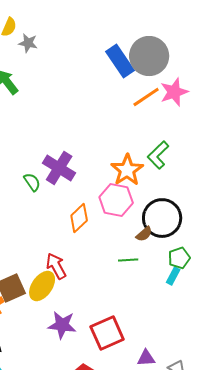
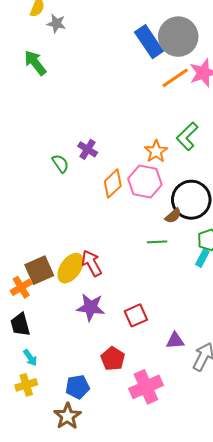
purple cross: (59, 168) -> (88, 149), size x0.6
orange star: (127, 170) -> (156, 151), size x0.7
orange diamond: (79, 218) -> (113, 184), moved
red arrow: (56, 266) -> (92, 263), moved
red square: (107, 333) -> (136, 315), size x0.7

